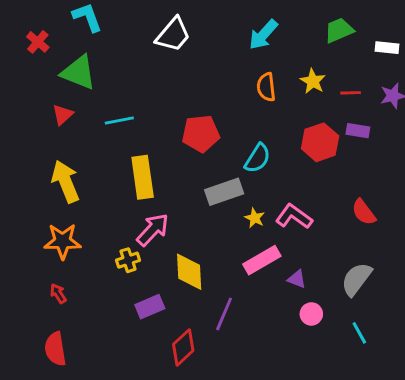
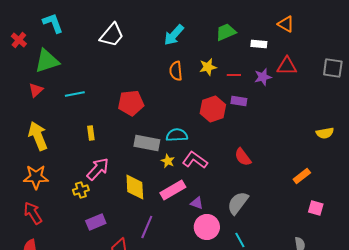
green triangle: (79, 72) -> (47, 61), turned -40
yellow star: (313, 81) -> (208, 67), turned 30
cyan semicircle: (258, 158) -> (177, 135), moved, turned -125
yellow rectangle: (143, 177) -> (91, 133), size x0.5
gray rectangle: (224, 192) -> (147, 143), turned 30
yellow diamond: (189, 272) -> (135, 187), moved
red arrow: (58, 294) -> (33, 213), size x1.6
pink circle: (311, 314) -> (207, 227), size x1.6

